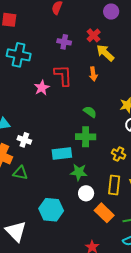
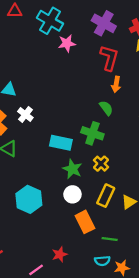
purple cross: (64, 42) -> (104, 23), size x1.5
orange arrow: (93, 74) -> (116, 84), moved
red L-shape: (63, 75) -> (109, 58), moved
pink star: (42, 88) -> (67, 43), moved
yellow cross: (119, 154) -> (101, 164), moved

